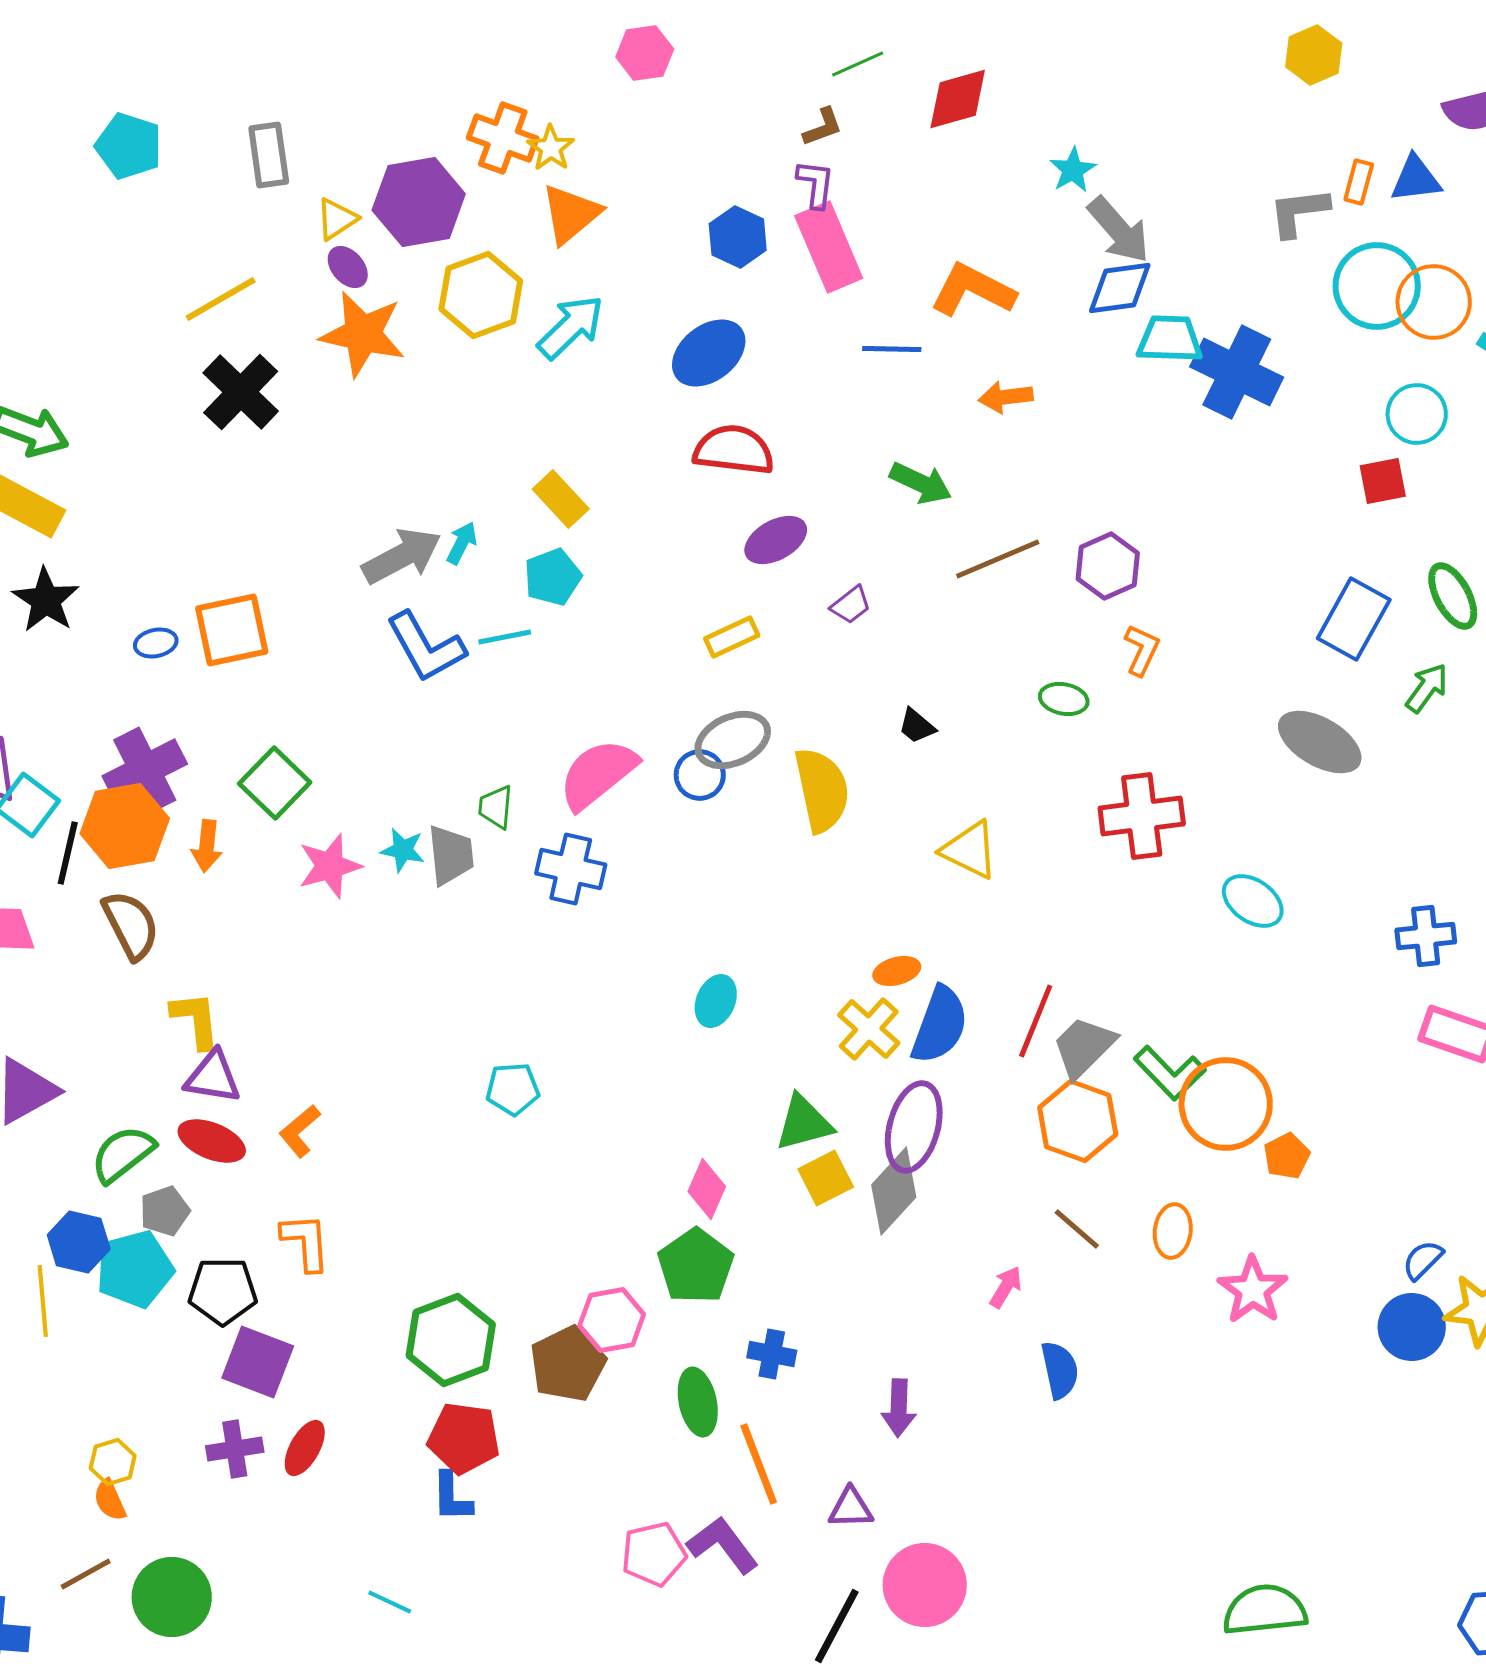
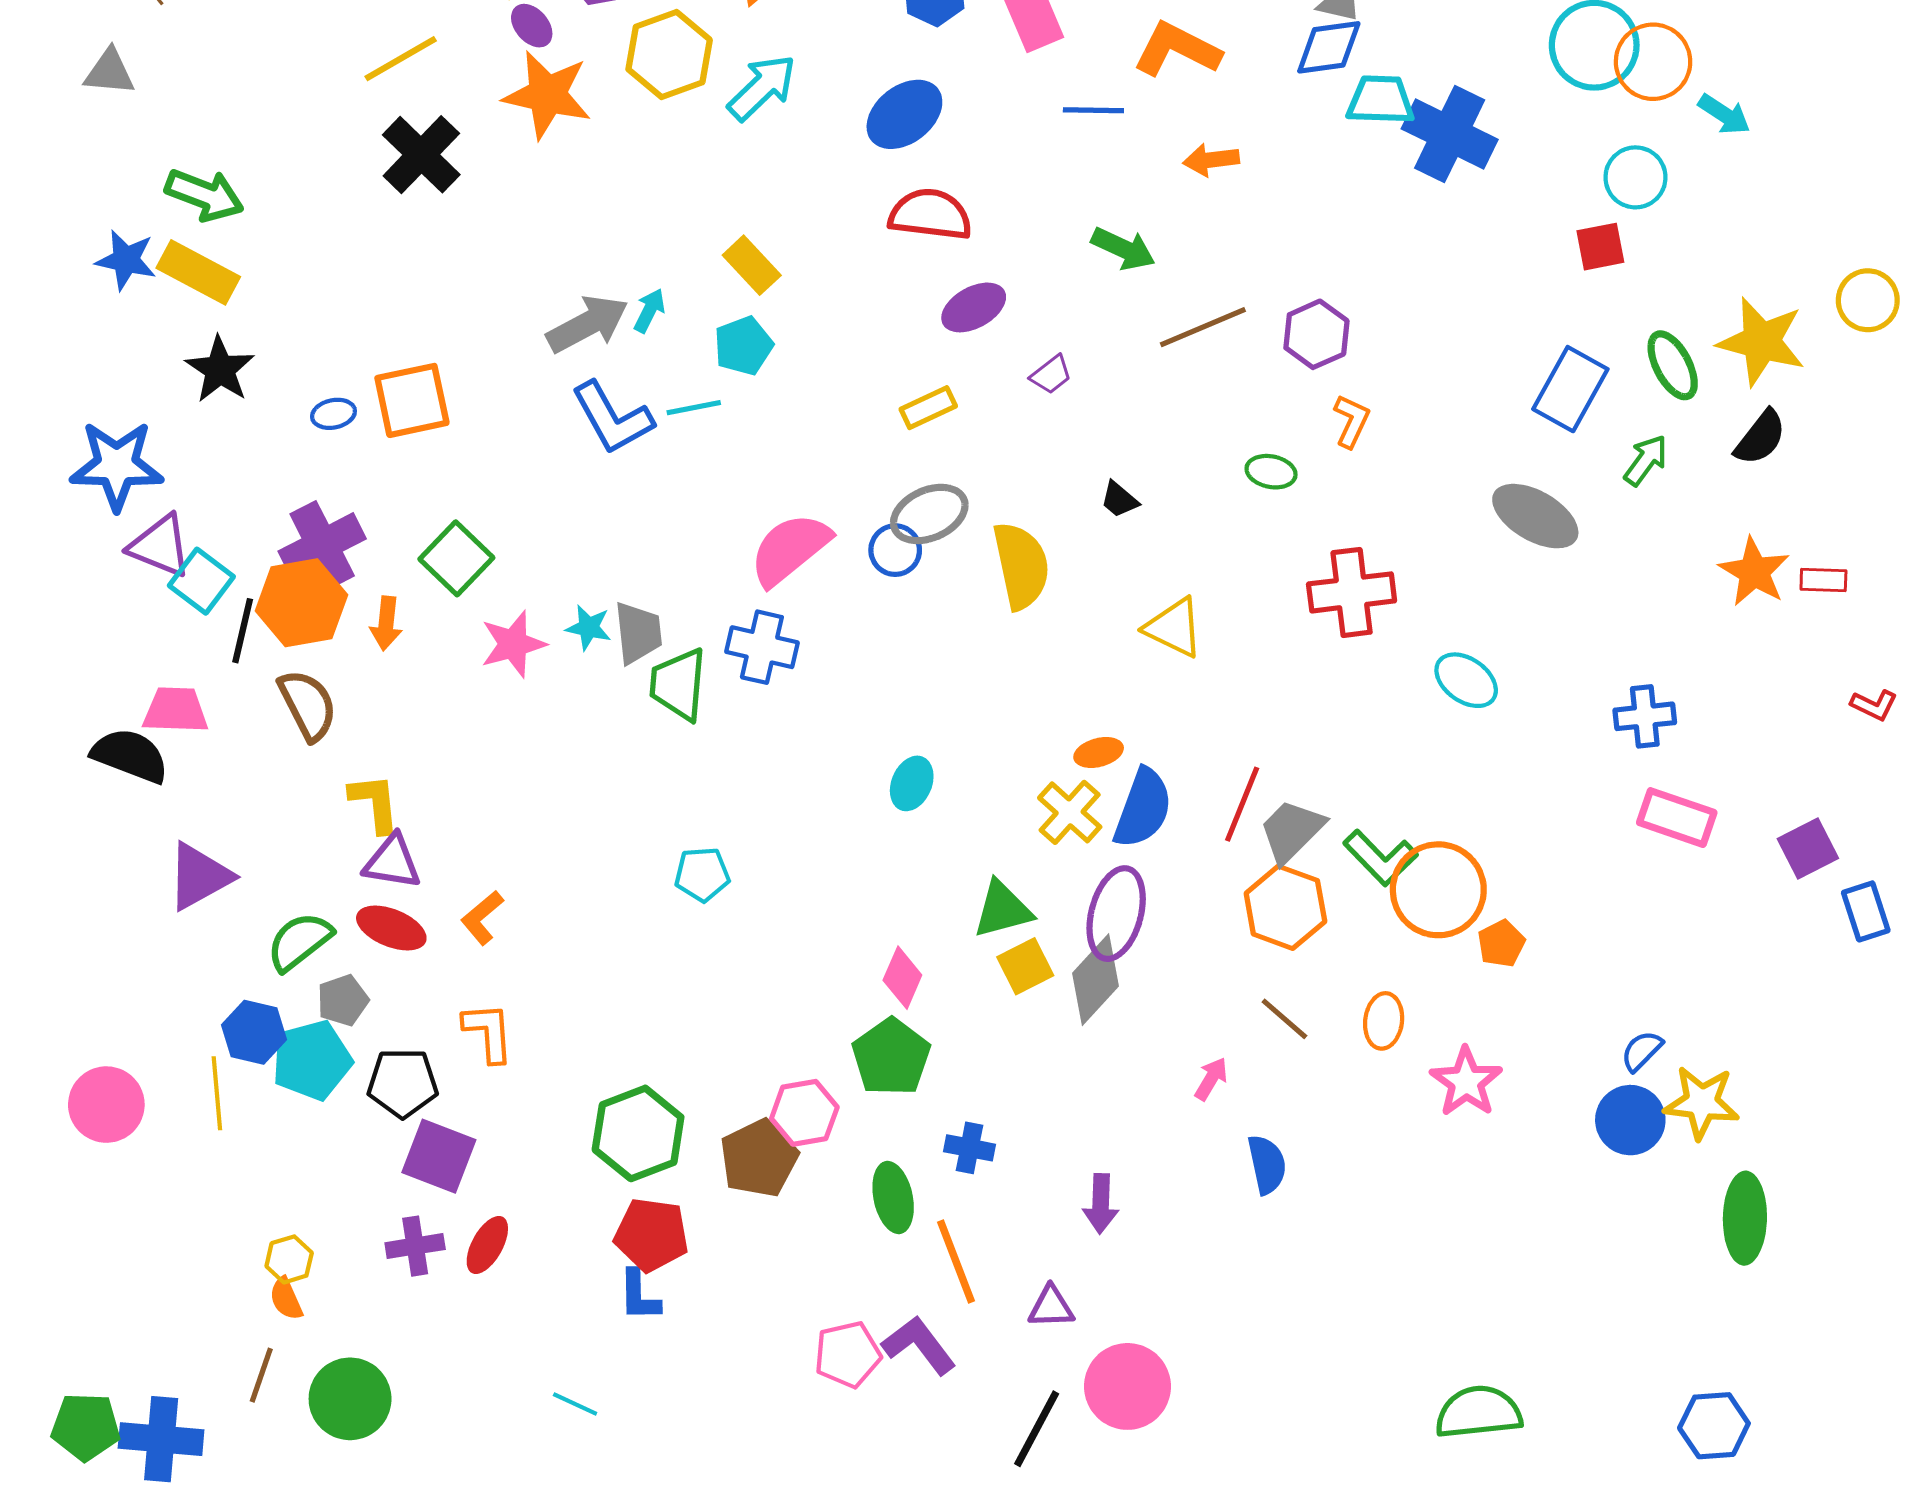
green trapezoid: (496, 807) -> (678, 684), moved, size x1.6
brown line: (86, 1574) -> (261, 1375), turned -42

